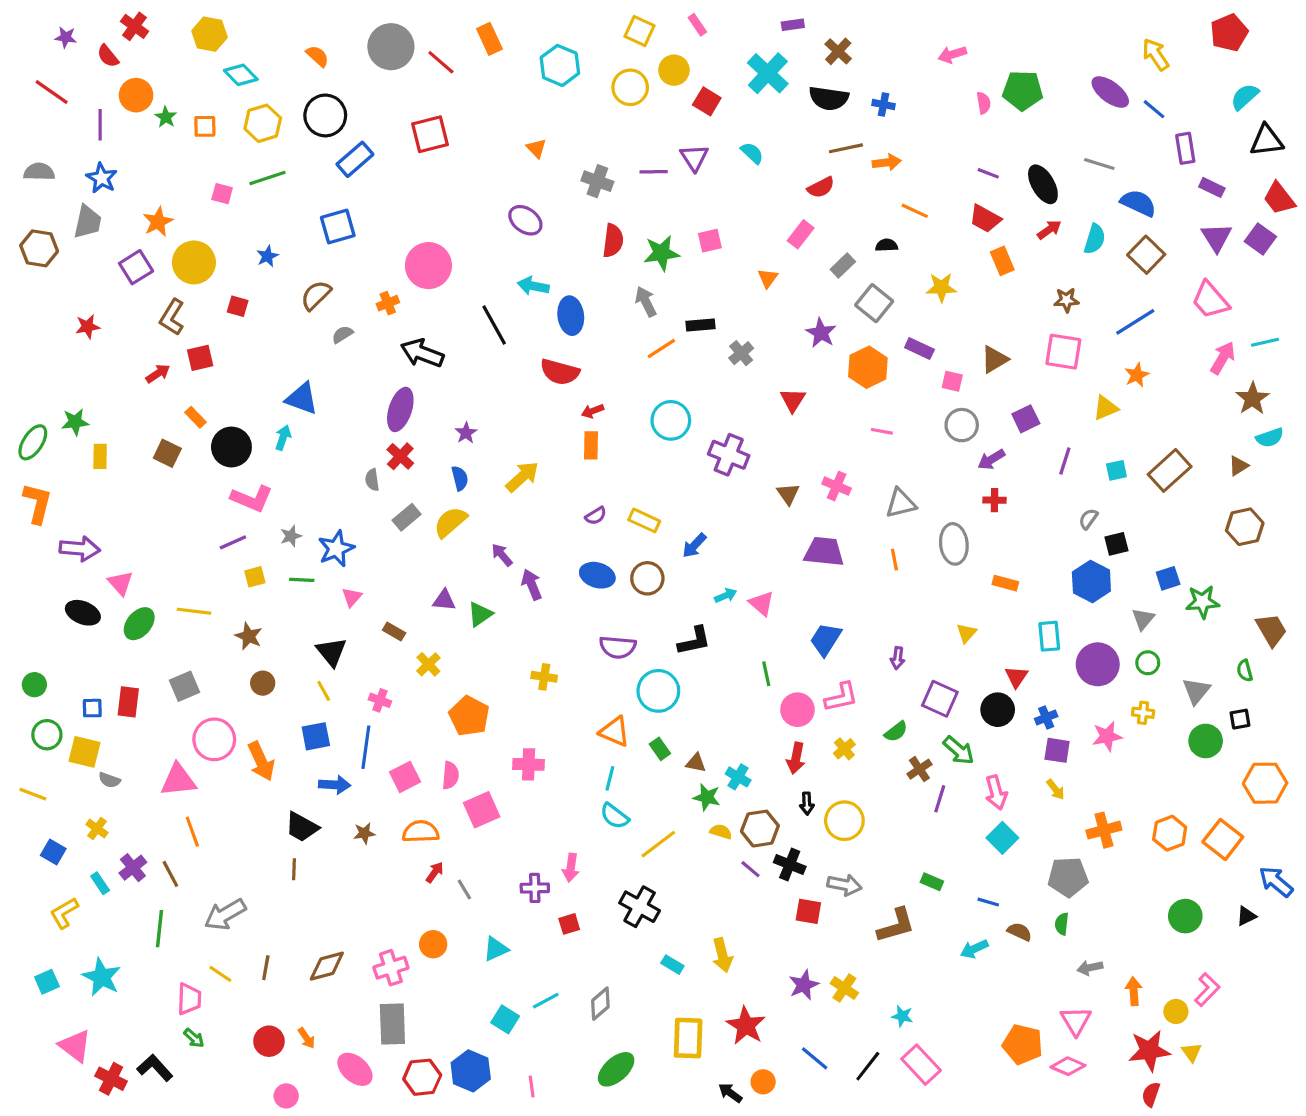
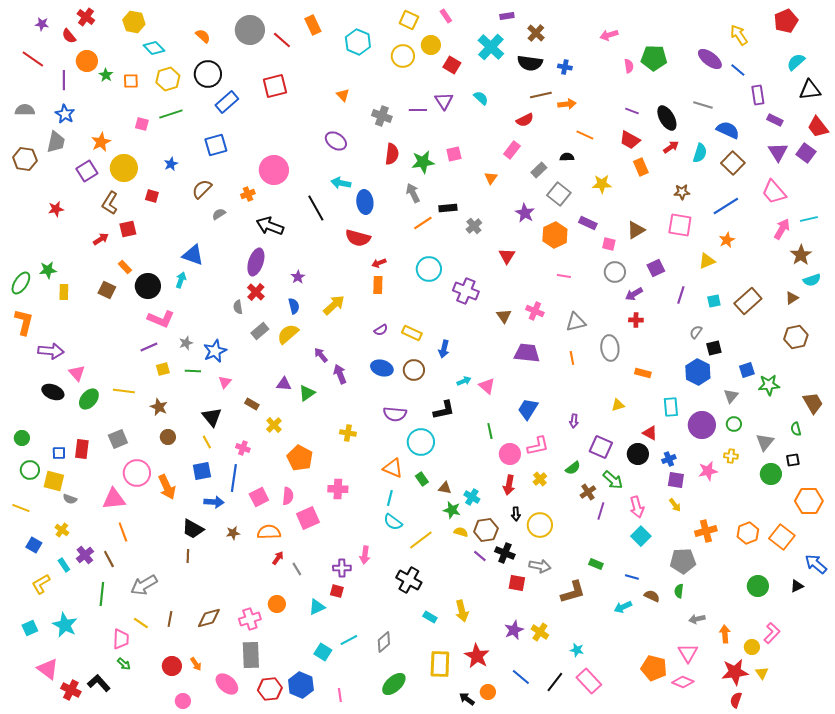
blue arrow: (694, 545) -> (444, 349), turned -30
yellow triangle: (966, 633) -> (618, 405), turned 32
red triangle: (1016, 677) -> (650, 433), turned -35
red square: (569, 924) -> (337, 591), moved, turned 32

